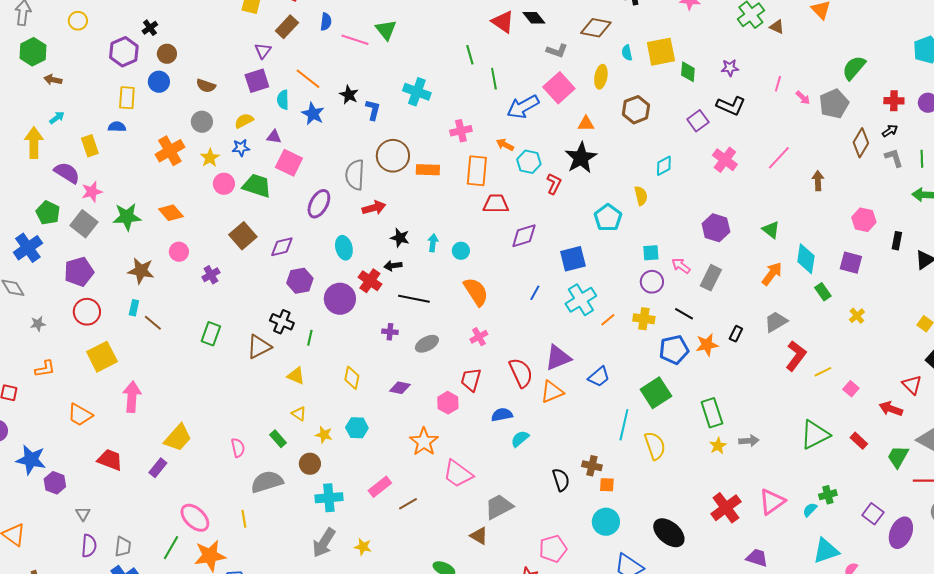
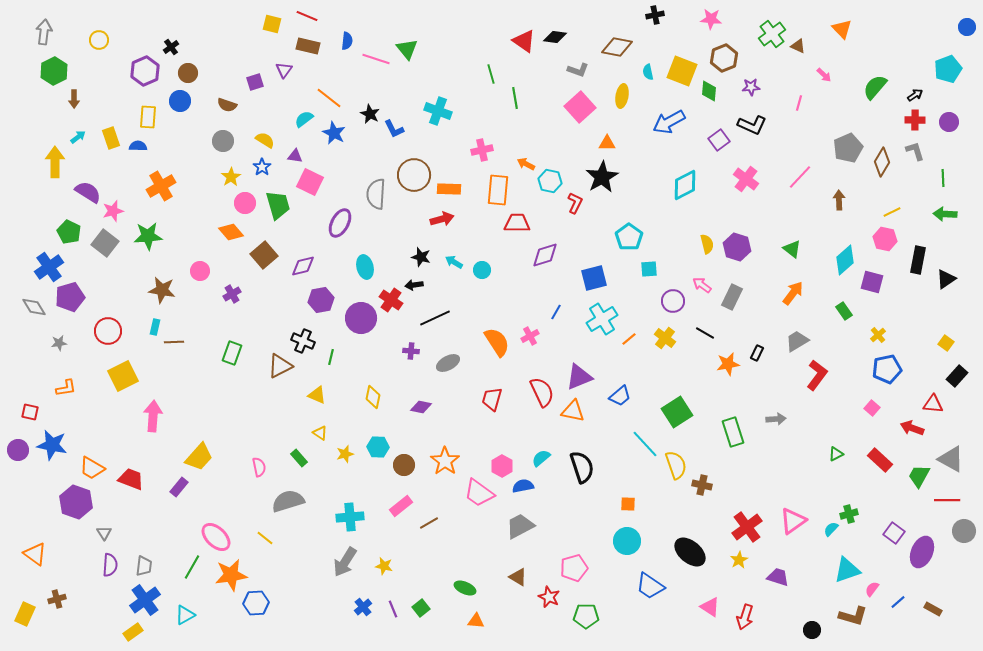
black diamond: (534, 18) -> (555, 37), turned -45
brown rectangle: (287, 27) -> (308, 46), turned 60
yellow square: (661, 52) -> (682, 71), turned 32
brown arrow: (53, 80) -> (74, 99), turned -102
purple square: (257, 81) -> (255, 82), moved, size x0.7
pink arrow: (803, 98) -> (824, 75), moved
cyan semicircle: (283, 100) -> (304, 119), turned 54
gray pentagon: (834, 104) -> (848, 148), moved
blue arrow: (523, 107) -> (669, 122), moved
blue L-shape: (373, 110) -> (394, 129), turned 140
brown hexagon: (636, 110) -> (724, 58), moved
yellow semicircle: (244, 121) -> (265, 140), turned 60
black arrow: (890, 131) -> (915, 95), moved
yellow rectangle: (90, 146) -> (111, 138), moved
blue star: (241, 148) -> (262, 167), turned -30
orange cross: (170, 151) -> (161, 186), moved
gray L-shape: (894, 158) -> (915, 151), moved
cyan diamond: (664, 166) -> (685, 185), size x1.5
green trapezoid: (257, 186) -> (278, 205), turned 56
yellow semicircle: (641, 196) -> (707, 244), moved
red arrow: (374, 208) -> (442, 219), moved
orange diamond: (171, 213) -> (231, 232), moved
black rectangle: (897, 241) -> (918, 260), size x1.5
cyan arrow: (433, 243) -> (454, 262), turned -66
cyan square: (651, 253) -> (649, 269), moved
cyan diamond: (806, 259) -> (845, 260), moved, turned 40
purple pentagon: (79, 272) -> (70, 297), moved
orange semicircle: (476, 292) -> (497, 342), moved
black line: (414, 299) -> (435, 318), turned -36
yellow cross: (644, 319) -> (665, 338), turned 30
brown line: (153, 323) -> (174, 342), turned -42
pink cross: (479, 337) -> (530, 336), moved
blue pentagon: (674, 350) -> (887, 369), moved
yellow line: (823, 372) -> (892, 212), moved
red triangle: (912, 385) -> (933, 404), turned -40
orange triangle: (552, 392) -> (573, 411), turned 35
pink hexagon: (448, 403) -> (502, 466), moved
orange trapezoid: (80, 415) -> (92, 468), moved
blue semicircle: (502, 415) -> (523, 486), moved
cyan line: (624, 425) -> (645, 444), turned -56
yellow star: (324, 435) -> (345, 454), turned -30
green triangle: (815, 435) -> (836, 454), size x0.5
gray arrow: (749, 441) -> (776, 419), moved
red rectangle: (859, 441) -> (880, 460), size x1.4
yellow star: (718, 446) -> (739, 560), moved
blue star: (31, 460) -> (52, 445), moved
brown circle: (310, 464) -> (404, 465), moved
brown cross: (592, 466) -> (702, 485), moved
black semicircle: (561, 480) -> (582, 467), moved, size x1.4
purple hexagon: (55, 483) -> (76, 502), size x1.5
yellow line: (244, 519) -> (265, 538), turned -42
brown triangle: (479, 536) -> (518, 577), moved

